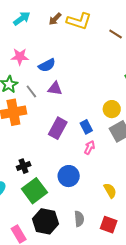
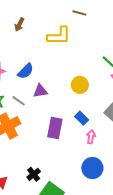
yellow L-shape: (79, 21) -> (59, 36), moved
brown line: (116, 34) -> (79, 13), moved
yellow circle: (112, 109) -> (80, 85), moved
blue circle: (69, 176) -> (92, 168), moved

